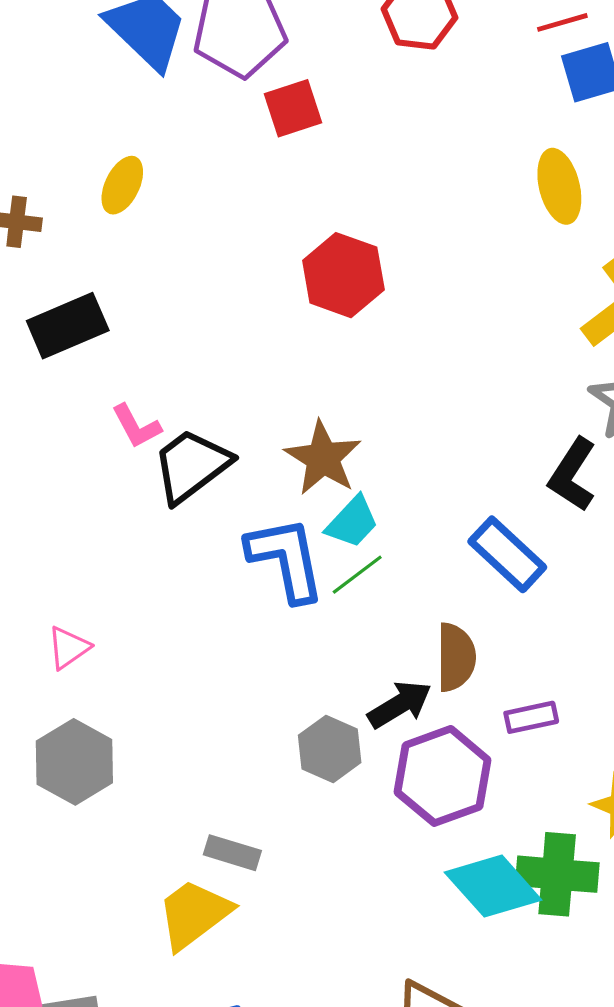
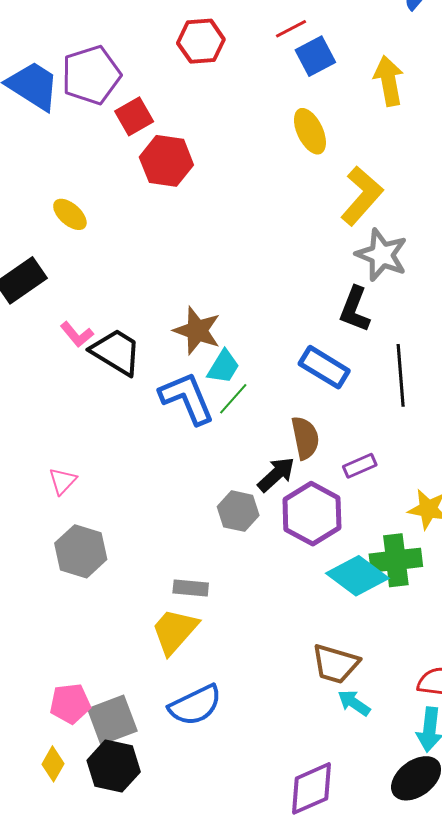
yellow ellipse: (122, 185) -> (70, 214), moved, turned -63
red hexagon: (343, 275) -> (166, 161), moved
black trapezoid: (191, 466) -> (116, 352), turned 80

